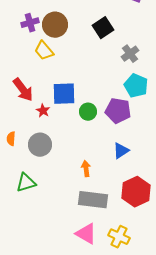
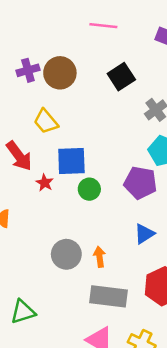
yellow trapezoid: (44, 51) -> (46, 121), moved
green circle: (88, 112) -> (89, 189), moved
gray circle: (40, 145) -> (66, 254), moved
green triangle: (26, 183) -> (23, 312), moved

